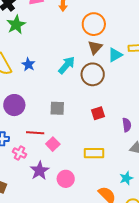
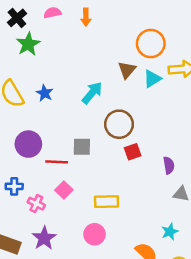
orange circle: (94, 24) -> (151, 44), moved
brown circle: (93, 74) -> (119, 124), moved
red line: (35, 133) -> (57, 162), moved
pink square: (53, 144) -> (64, 190), moved
yellow rectangle: (94, 153) -> (106, 202), moved
purple star: (40, 171) -> (44, 238), moved

